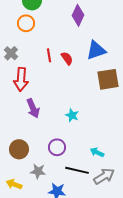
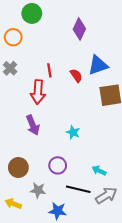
orange circle: (26, 23) -> (13, 37), moved
red semicircle: (67, 58) -> (76, 75), moved
red arrow: (21, 79) -> (38, 92), moved

